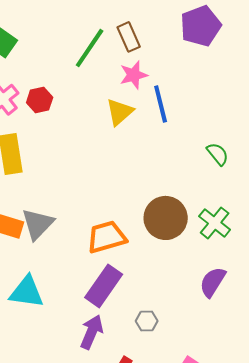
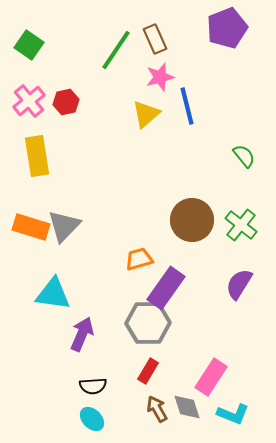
orange trapezoid: (107, 237) -> (139, 259), moved, size x0.7
purple rectangle: (104, 286) -> (166, 288), moved
gray hexagon: (147, 321) -> (148, 323), moved, size x2.0
purple arrow: (92, 332) -> (82, 334), moved

